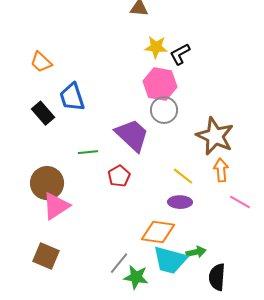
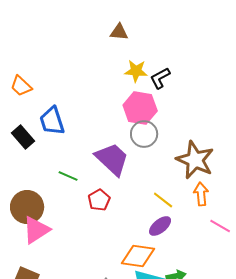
green line: (88, 152) -> (68, 176), turned 30
purple ellipse: (180, 202) -> (160, 226), turned -40

